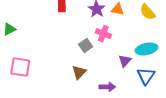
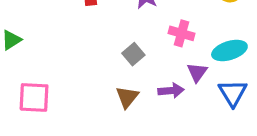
pink cross: (103, 34) -> (181, 33), moved
purple arrow: (107, 87) -> (171, 91), moved

